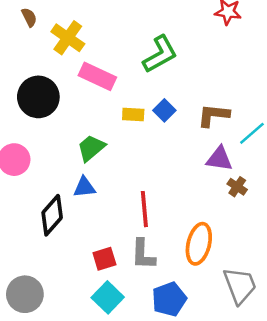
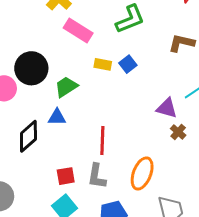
black circle: (38, 97) -> (31, 68), moved
brown L-shape: (213, 115) -> (182, 43), moved

